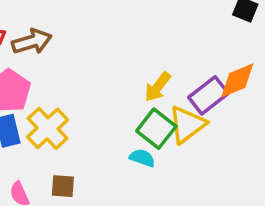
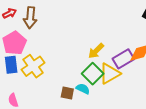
brown arrow: (32, 42) -> (30, 18), turned 105
brown square: (63, 186) -> (67, 93), moved

